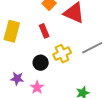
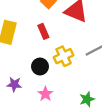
pink star: (37, 87) -> (45, 94), moved

